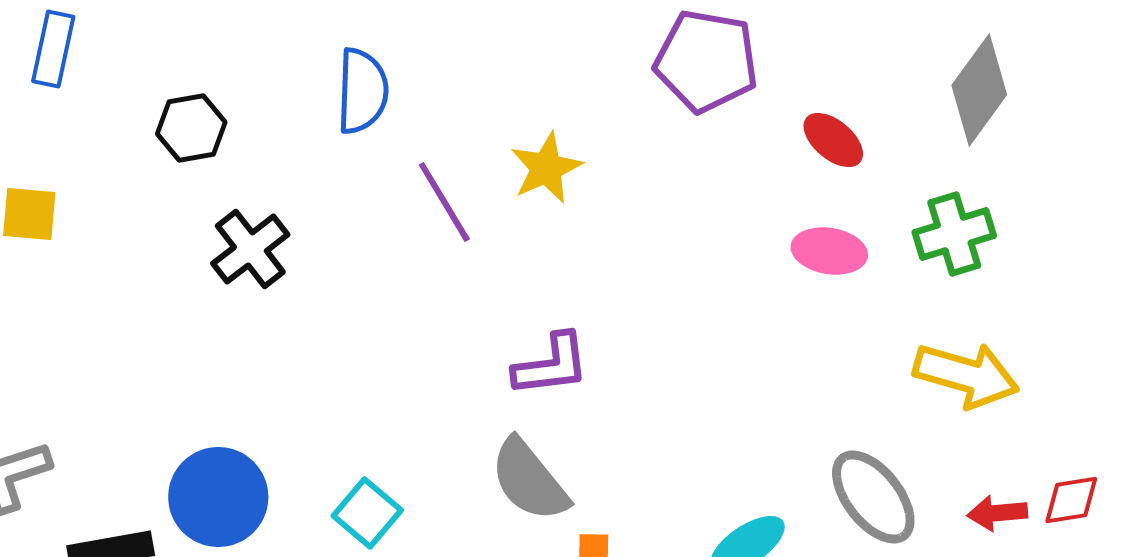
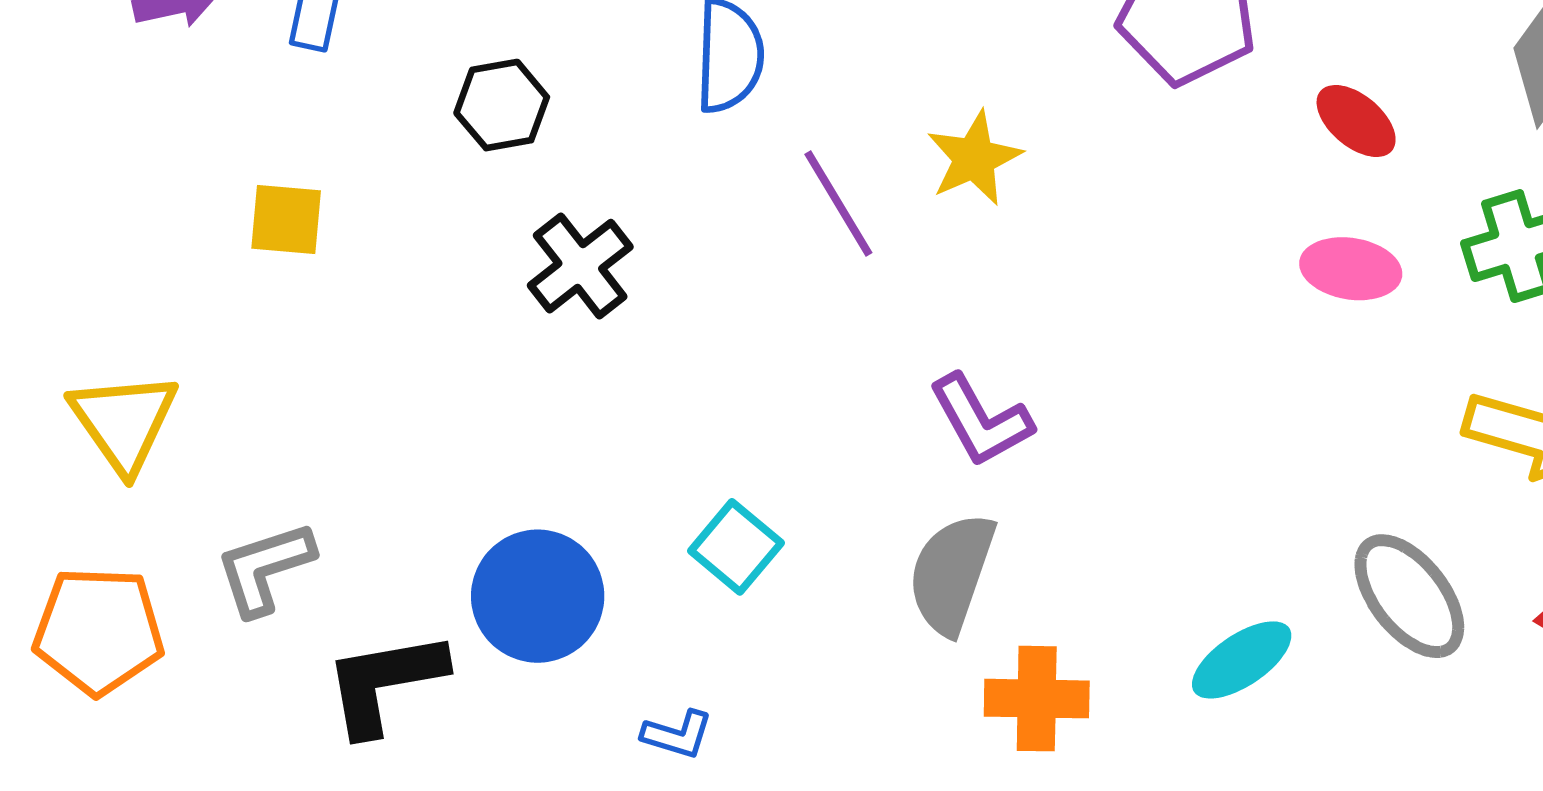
purple L-shape: (551, 365) -> (981, 420), turned 68
gray semicircle: (529, 480) -> (952, 573), turned 58
cyan square: (367, 513) -> (736, 547), moved

